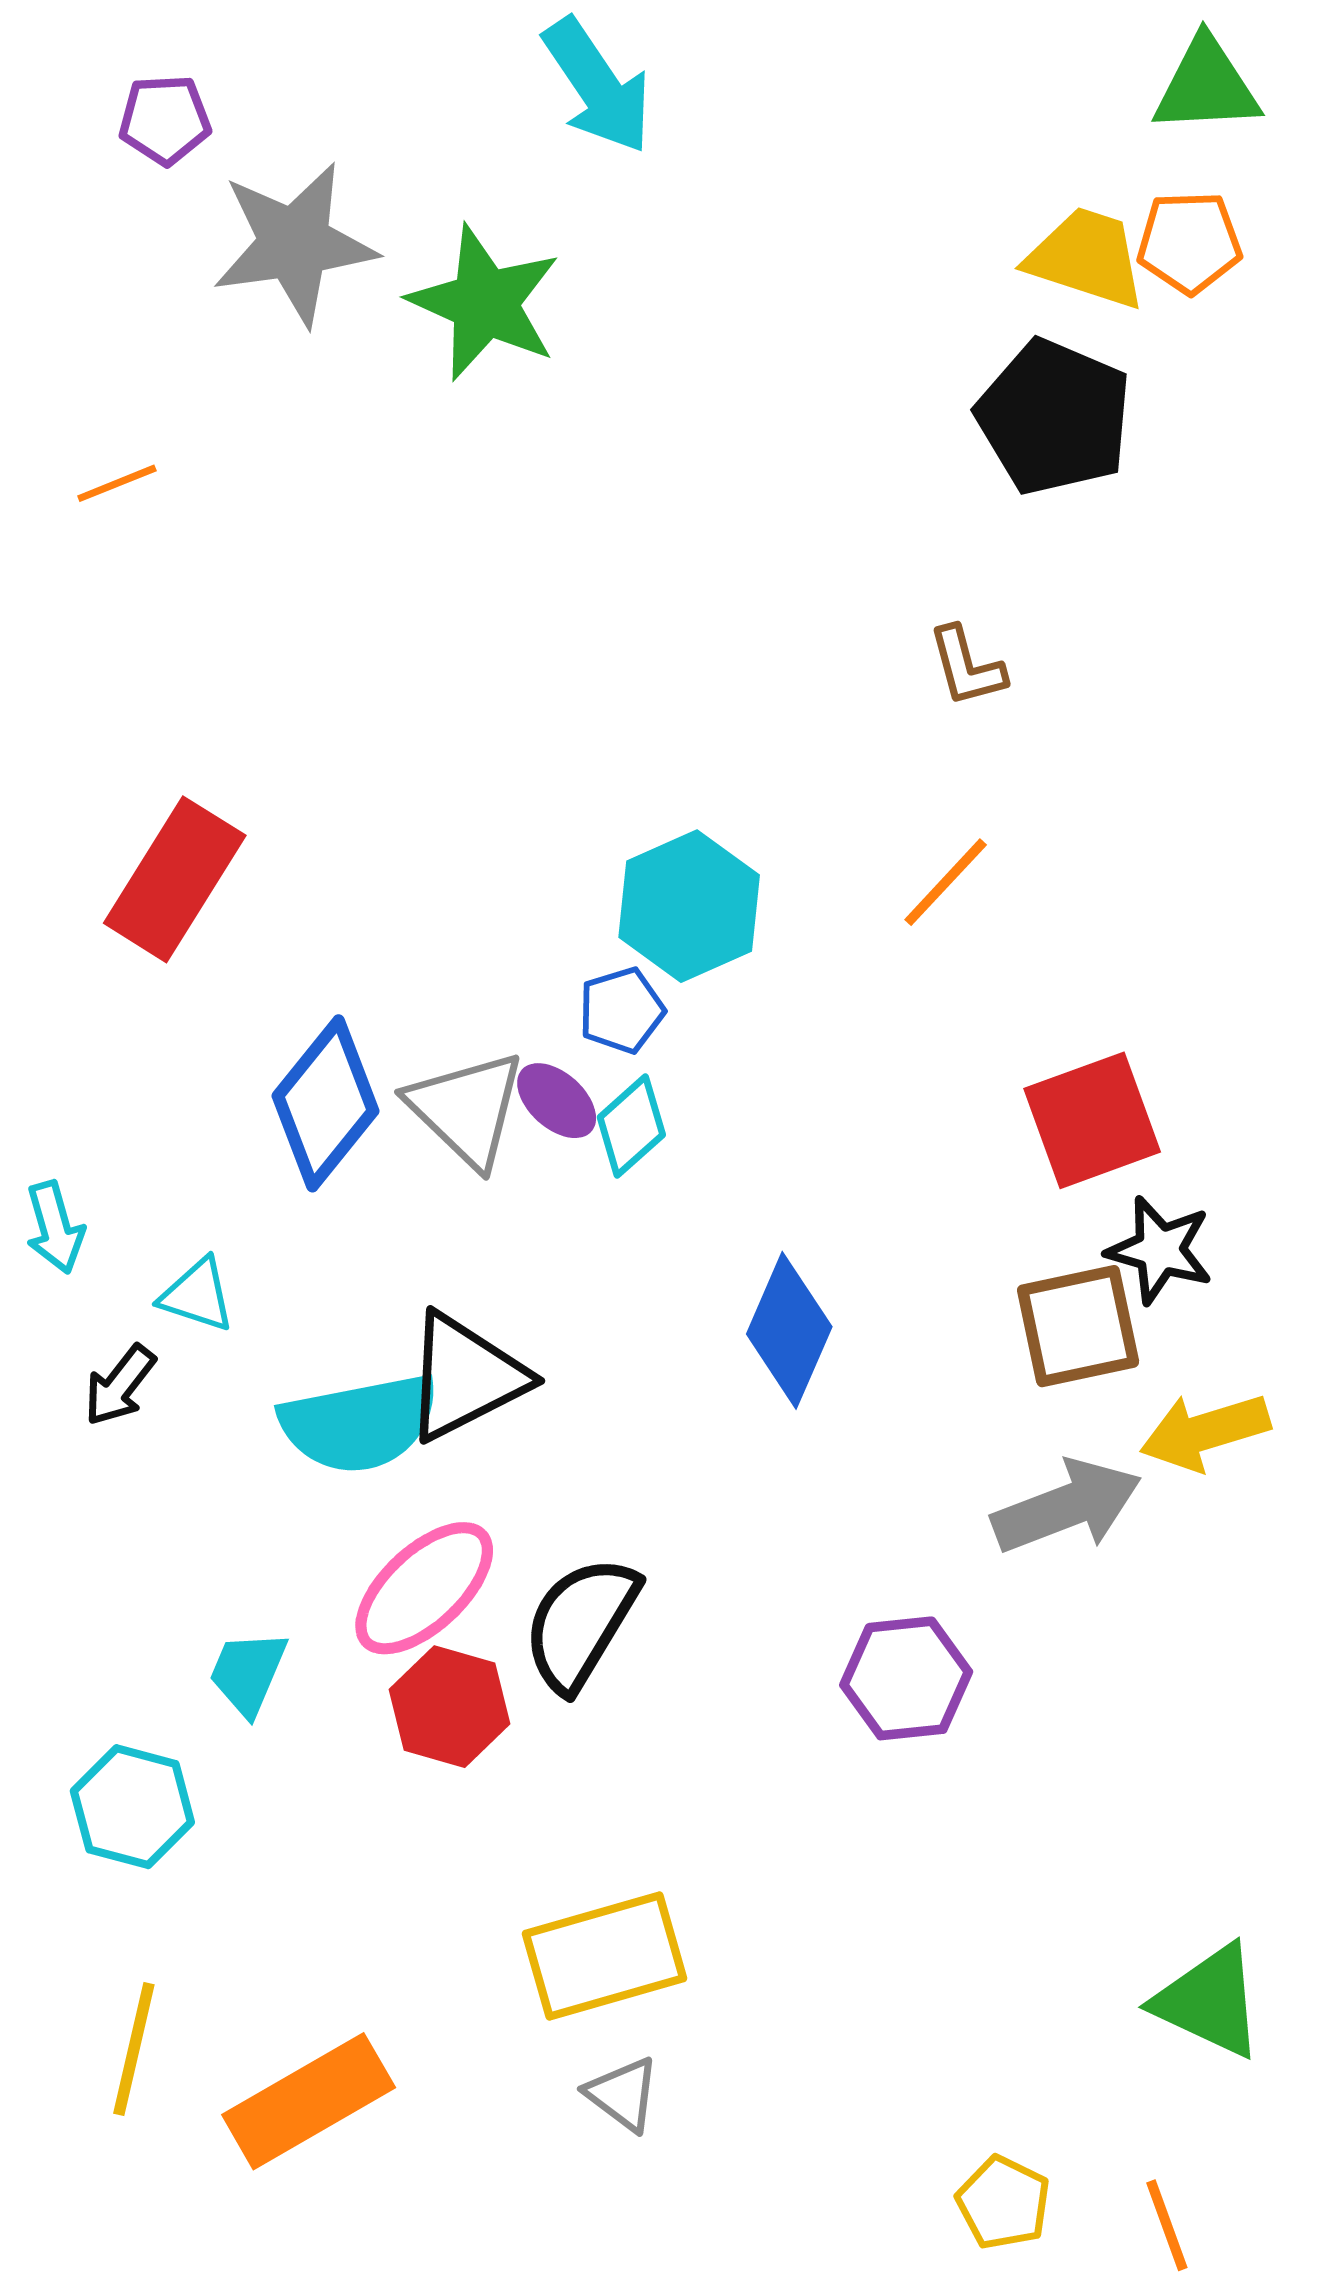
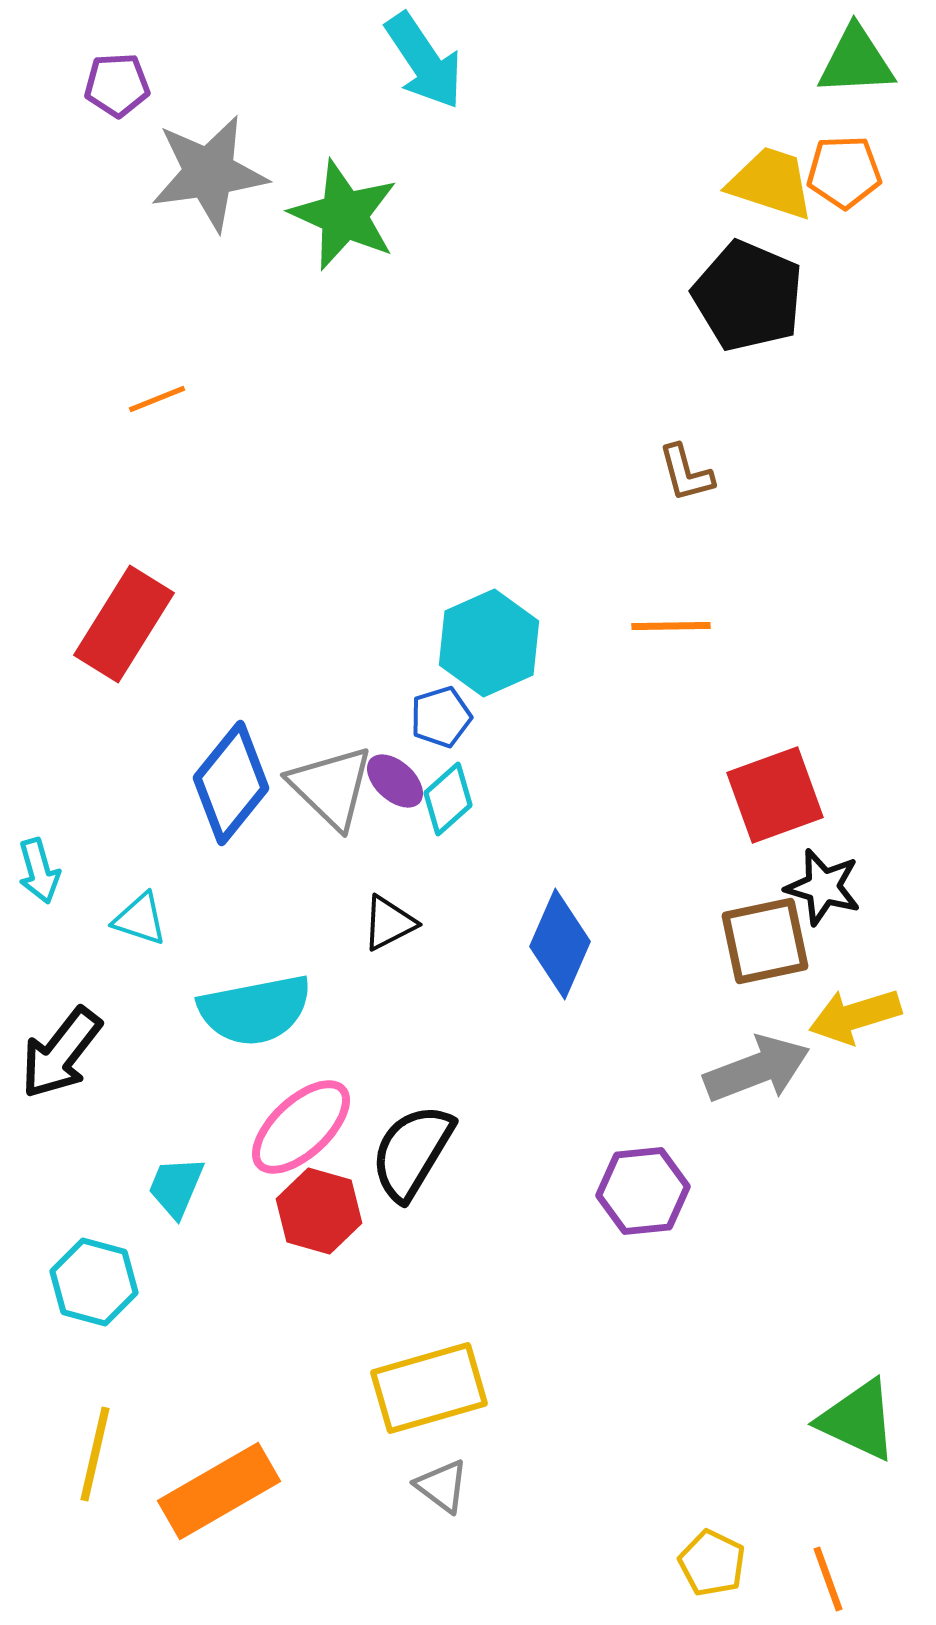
orange line: (117, 483) -> (157, 399), moved
orange line: (946, 882) -> (671, 626), turned 46
black triangle: (465, 1377) -> (389, 923), moved, size x0.6
black arrow: (120, 1385) -> (61, 1053), moved, size x1.6

